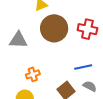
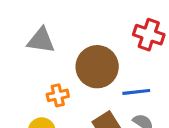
brown circle: (54, 28) -> (97, 67), moved

